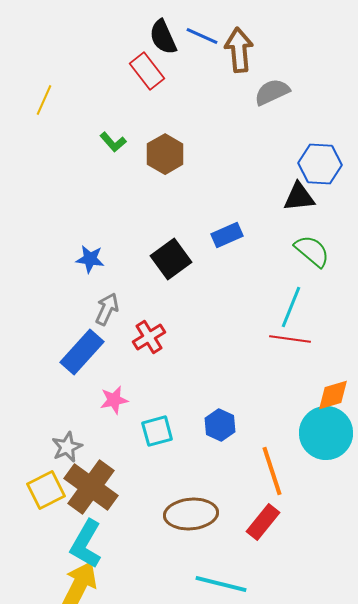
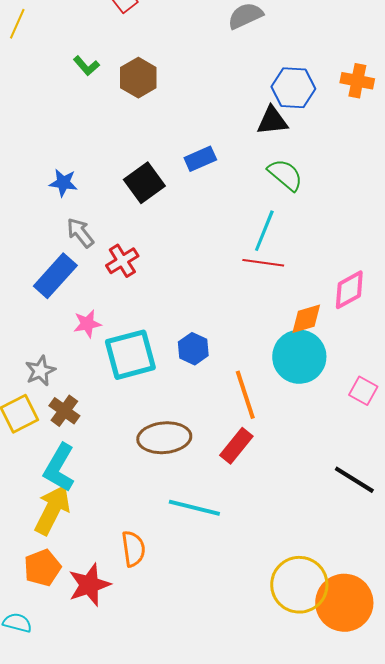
gray arrow: (107, 309) -> (80, 233), turned -64
cyan square: (157, 431) -> (130, 355), size x1.6
brown cross: (91, 487) -> (64, 411), size x0.6

